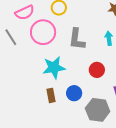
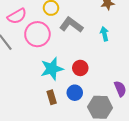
gray L-shape: (77, 39) -> (71, 25), moved, turned 125
red circle: (97, 70) -> (80, 68), moved

